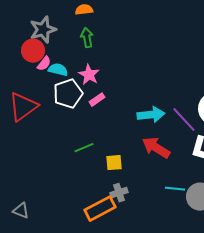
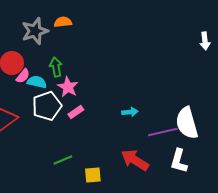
gray star: (43, 30) -> (35, 31), moved
green arrow: (87, 38) -> (56, 67), moved
cyan arrow: (151, 115) -> (130, 112), moved, size x0.6
purple line: (184, 120) -> (163, 132), turned -60

